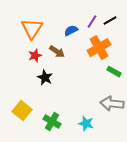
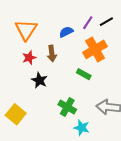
brown arrow: (57, 52) -> (52, 54), turned 49
green rectangle: (114, 72) -> (84, 74), moved
green cross: (52, 122) -> (67, 107), moved

